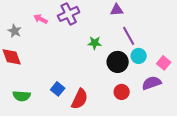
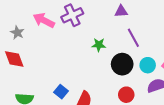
pink arrow: (41, 19) -> (44, 20), size x1.5
cyan circle: (139, 56) -> (148, 65), moved

